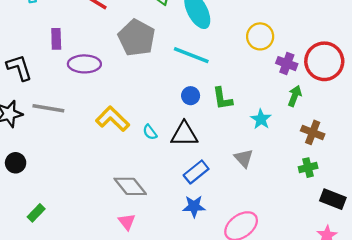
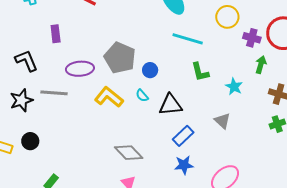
gray pentagon: (137, 38) -> (120, 58), moved
cyan line: (191, 55) -> (188, 39), moved
purple ellipse: (84, 64) -> (80, 69), moved
blue circle: (191, 96) -> (150, 70), moved
cyan semicircle: (150, 132) -> (142, 96), moved

